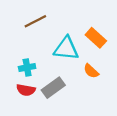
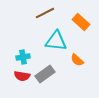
brown line: (35, 21) -> (45, 13), moved
orange rectangle: (96, 38) -> (81, 22), moved

